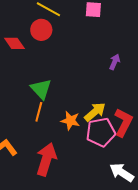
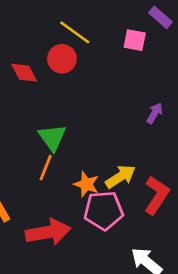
pink pentagon: (101, 132) -> (104, 210), moved
red arrow: (46, 159) -> (48, 232), turned 56

